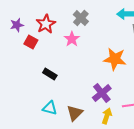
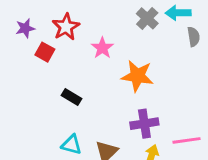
gray cross: (81, 18) -> (147, 18), moved
orange star: (115, 59) -> (137, 76), moved
purple cross: (102, 93) -> (144, 124), turned 30

